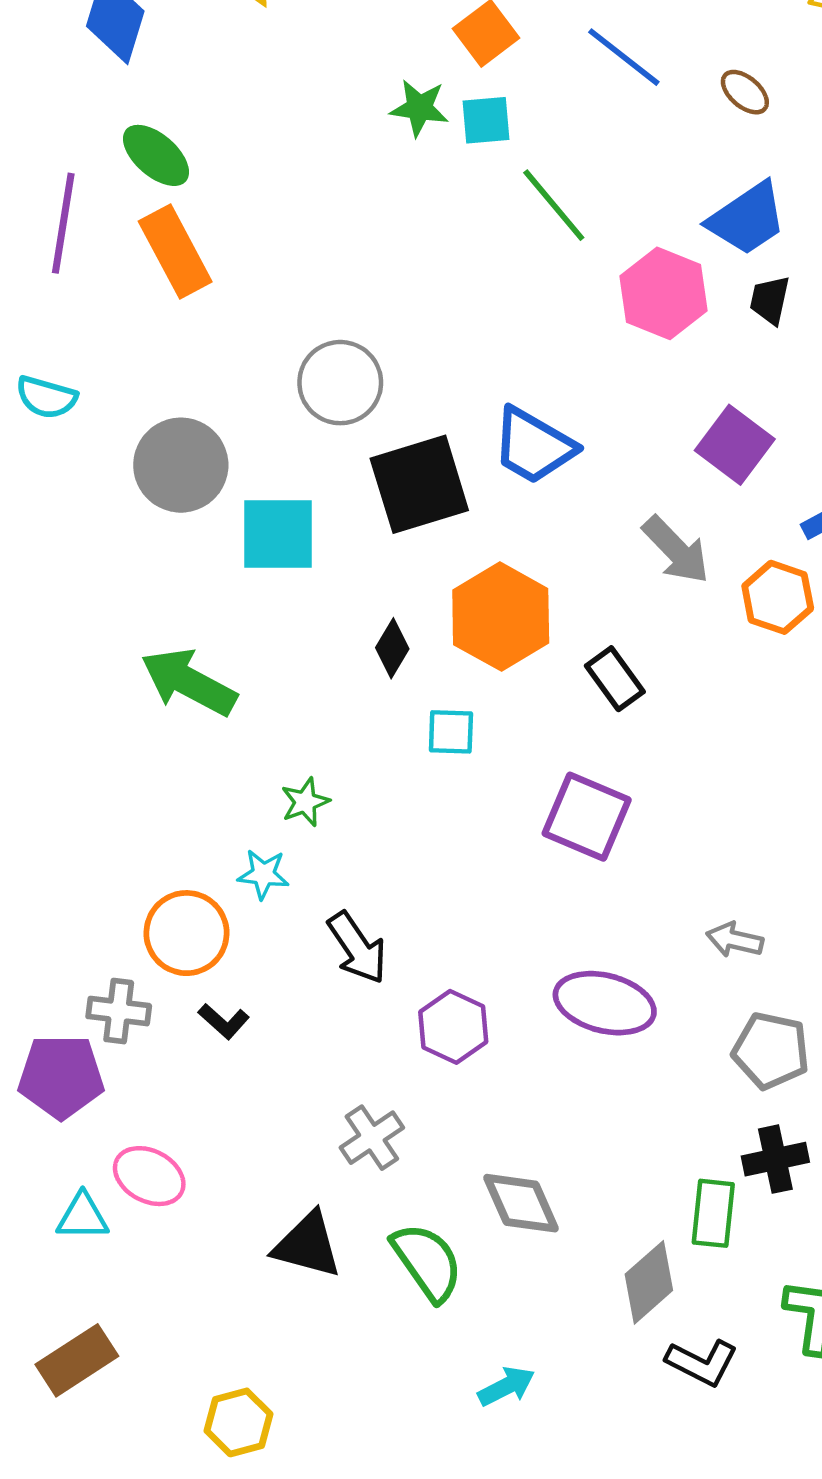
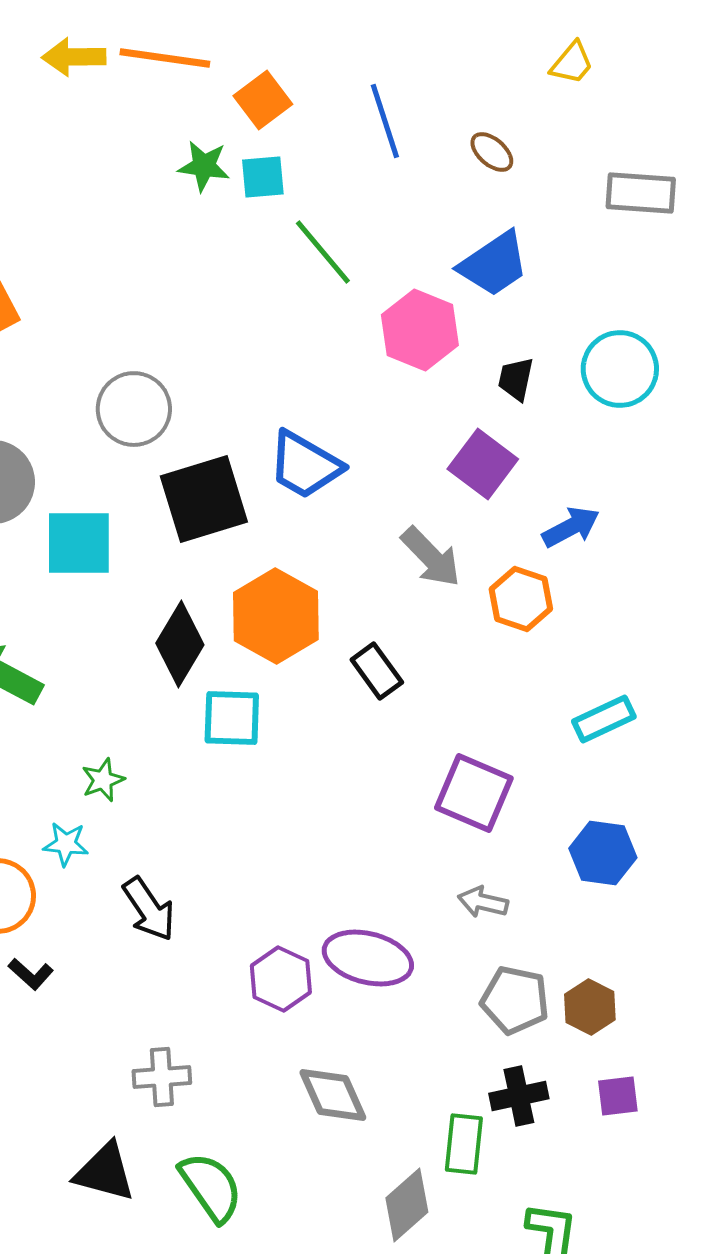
blue line: (624, 57) -> (385, 121), turned 34
black trapezoid: (770, 300) -> (516, 379), moved
black diamond: (392, 648) -> (180, 644), size x1.6
cyan square: (451, 732) -> (232, 718), size x1.4
purple square: (587, 817) -> (474, 793), moved
purple hexagon: (453, 1027) -> (281, 979), moved
gray cross: (372, 1138) -> (162, 1077), turned 30
gray diamond: (521, 1203) -> (333, 1095), moved

